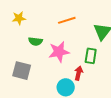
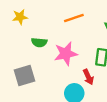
gray square: (22, 71) -> (24, 76), turned -30
red arrow: (79, 73) -> (88, 77), turned 144

